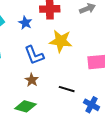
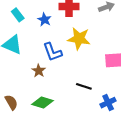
brown star: (32, 80) -> (39, 71), moved
blue cross: (91, 105) -> (108, 103), turned 35

